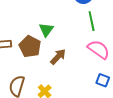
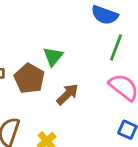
green line: (92, 21) -> (116, 48), turned 30

